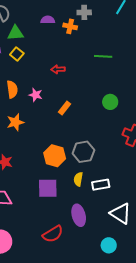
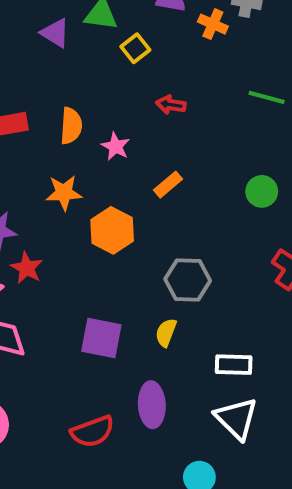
yellow square: (17, 54) -> (135, 48), moved
orange hexagon: (55, 156) -> (112, 230), moved
white rectangle: (101, 185) -> (234, 365), moved

